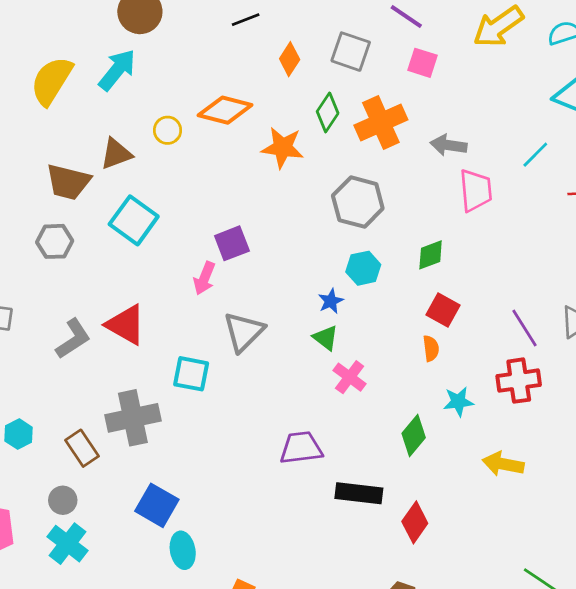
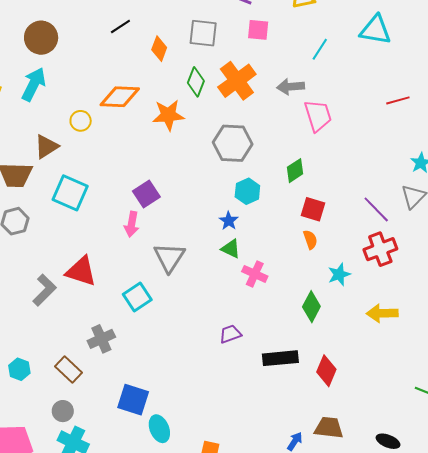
cyan line: (535, 155) -> (320, 49), moved
cyan square: (191, 374) -> (137, 297), turned -32
gray cross: (133, 418) -> (101, 339), size x0.7
purple trapezoid: (301, 448) -> (230, 334), size x0.7

